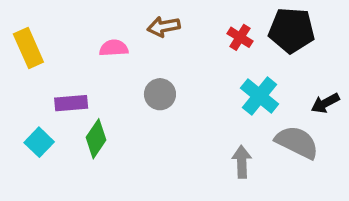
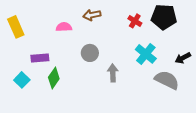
gray arrow: (242, 162) -> (113, 73), moved

